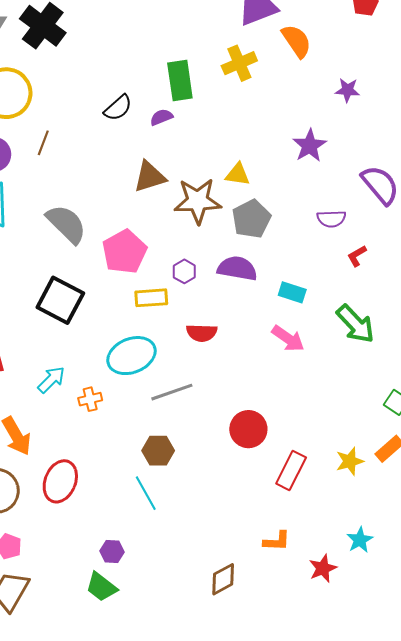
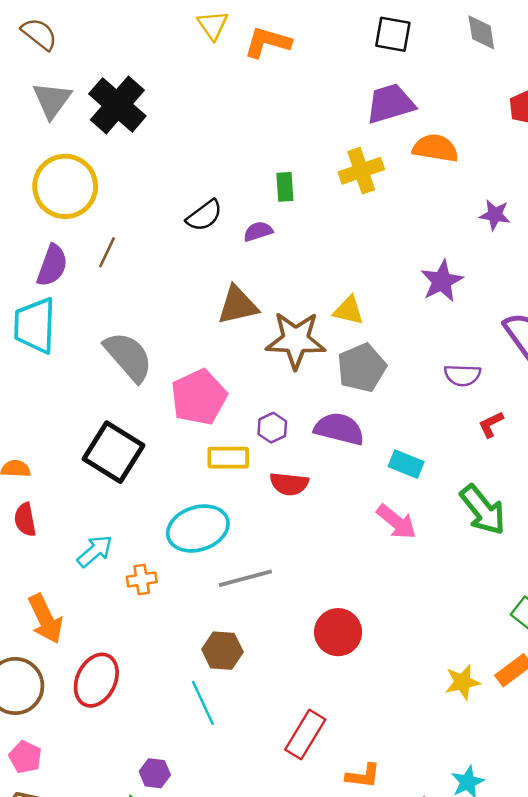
orange semicircle: (297, 41) -> (435, 148), turned -51
green rectangle: (180, 80) -> (285, 187), size x0.6
red semicircle: (202, 333) -> (289, 484), moved
red rectangle: (291, 471) -> (305, 735), moved

